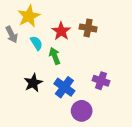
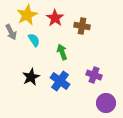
red star: (61, 31) -> (55, 18), moved
green arrow: (55, 56) -> (62, 52), moved
purple circle: (82, 111) -> (106, 103), moved

